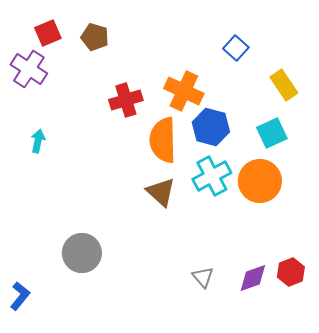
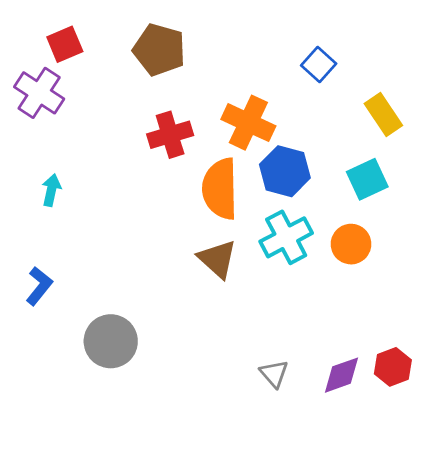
brown pentagon: (95, 37) -> (159, 50), moved, size x1.4
orange circle: (260, 181) -> (351, 244), size x0.7
blue L-shape: (20, 296) -> (39, 286), moved

